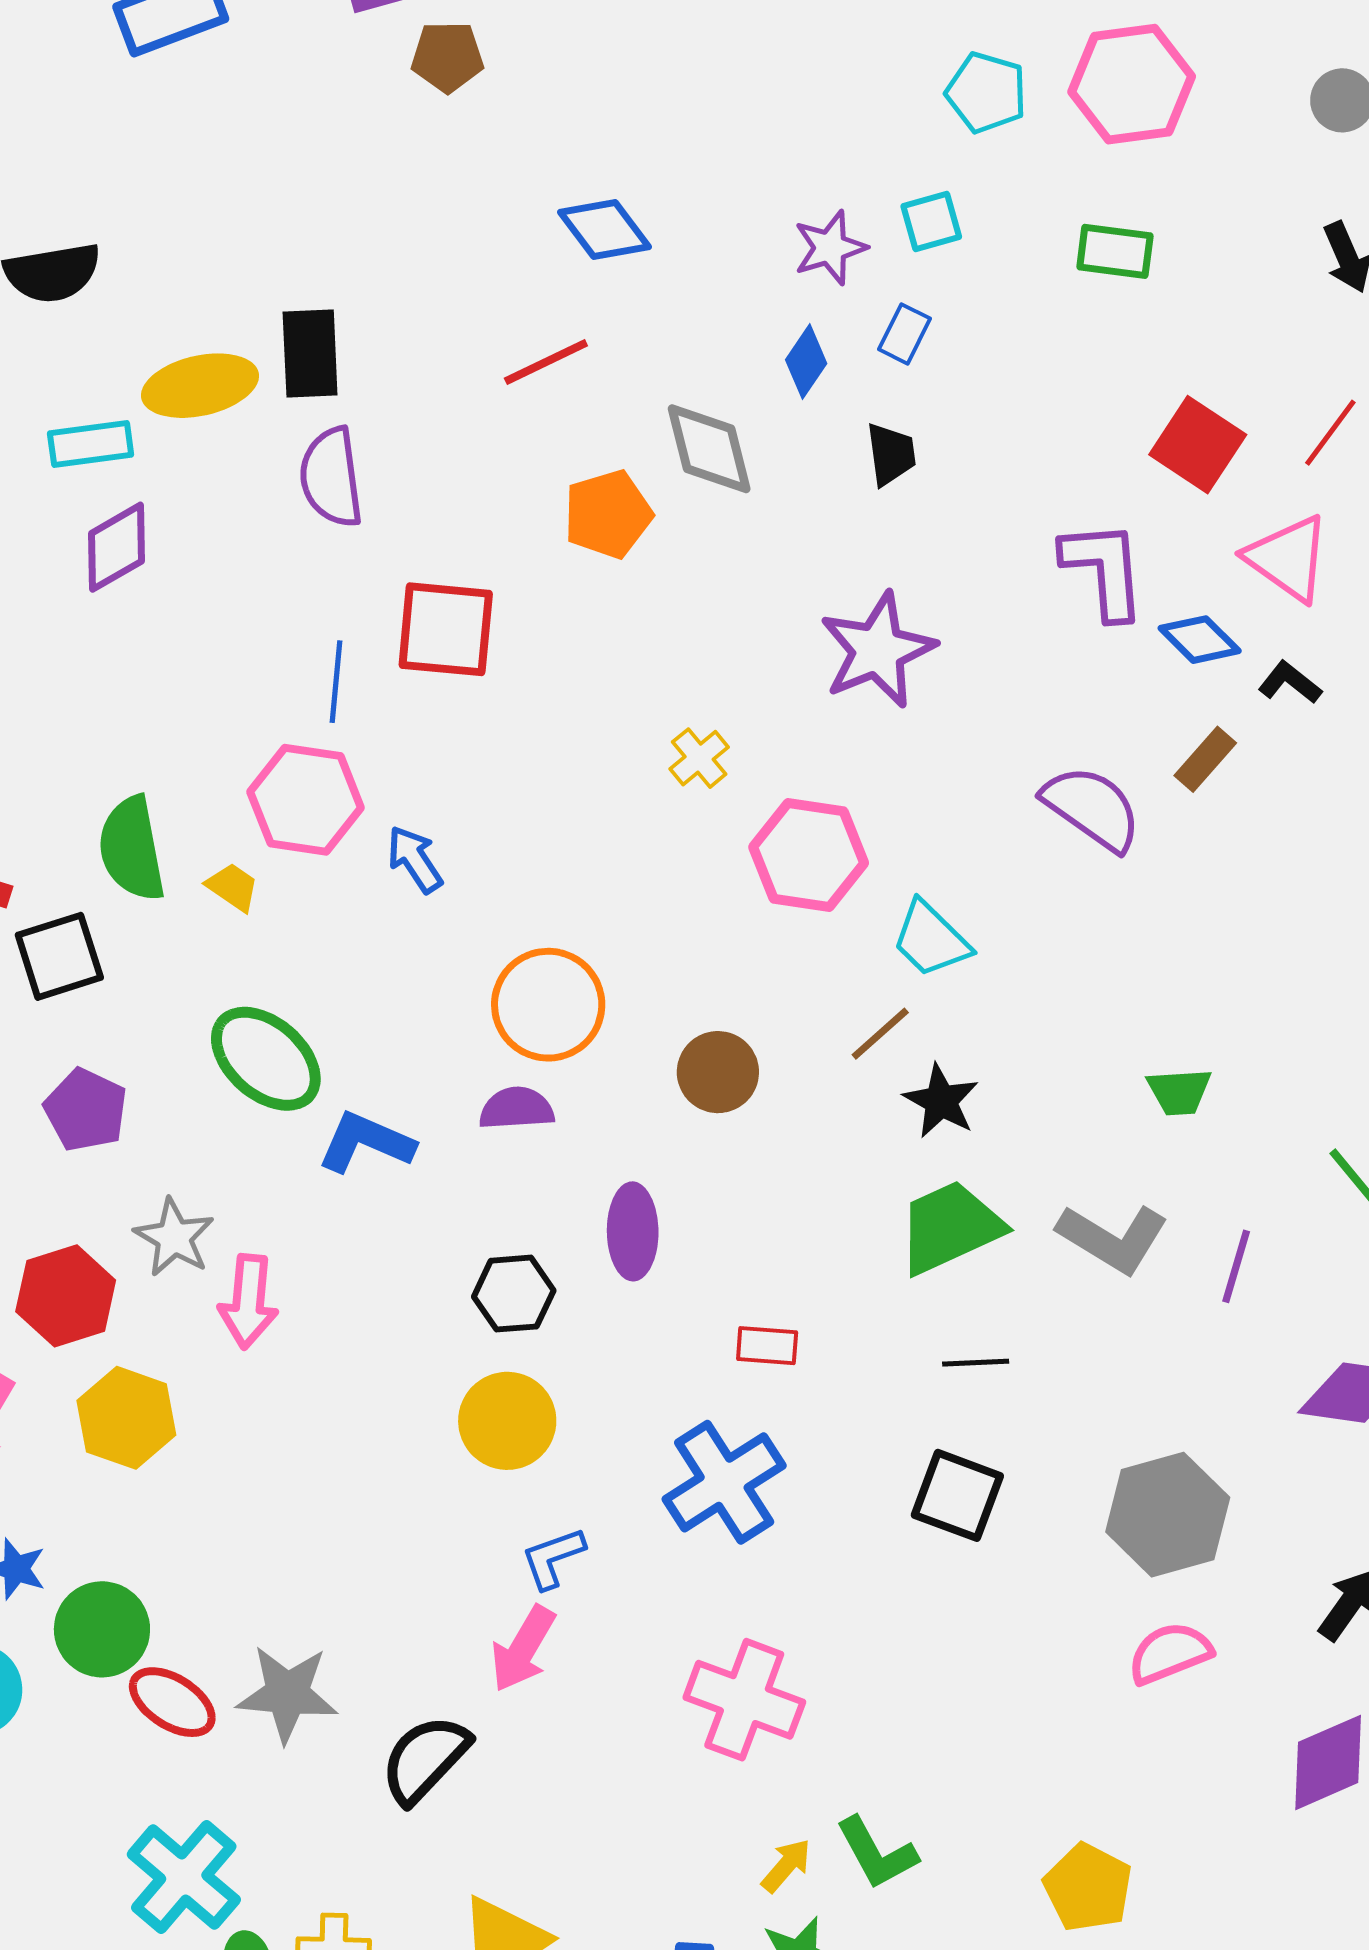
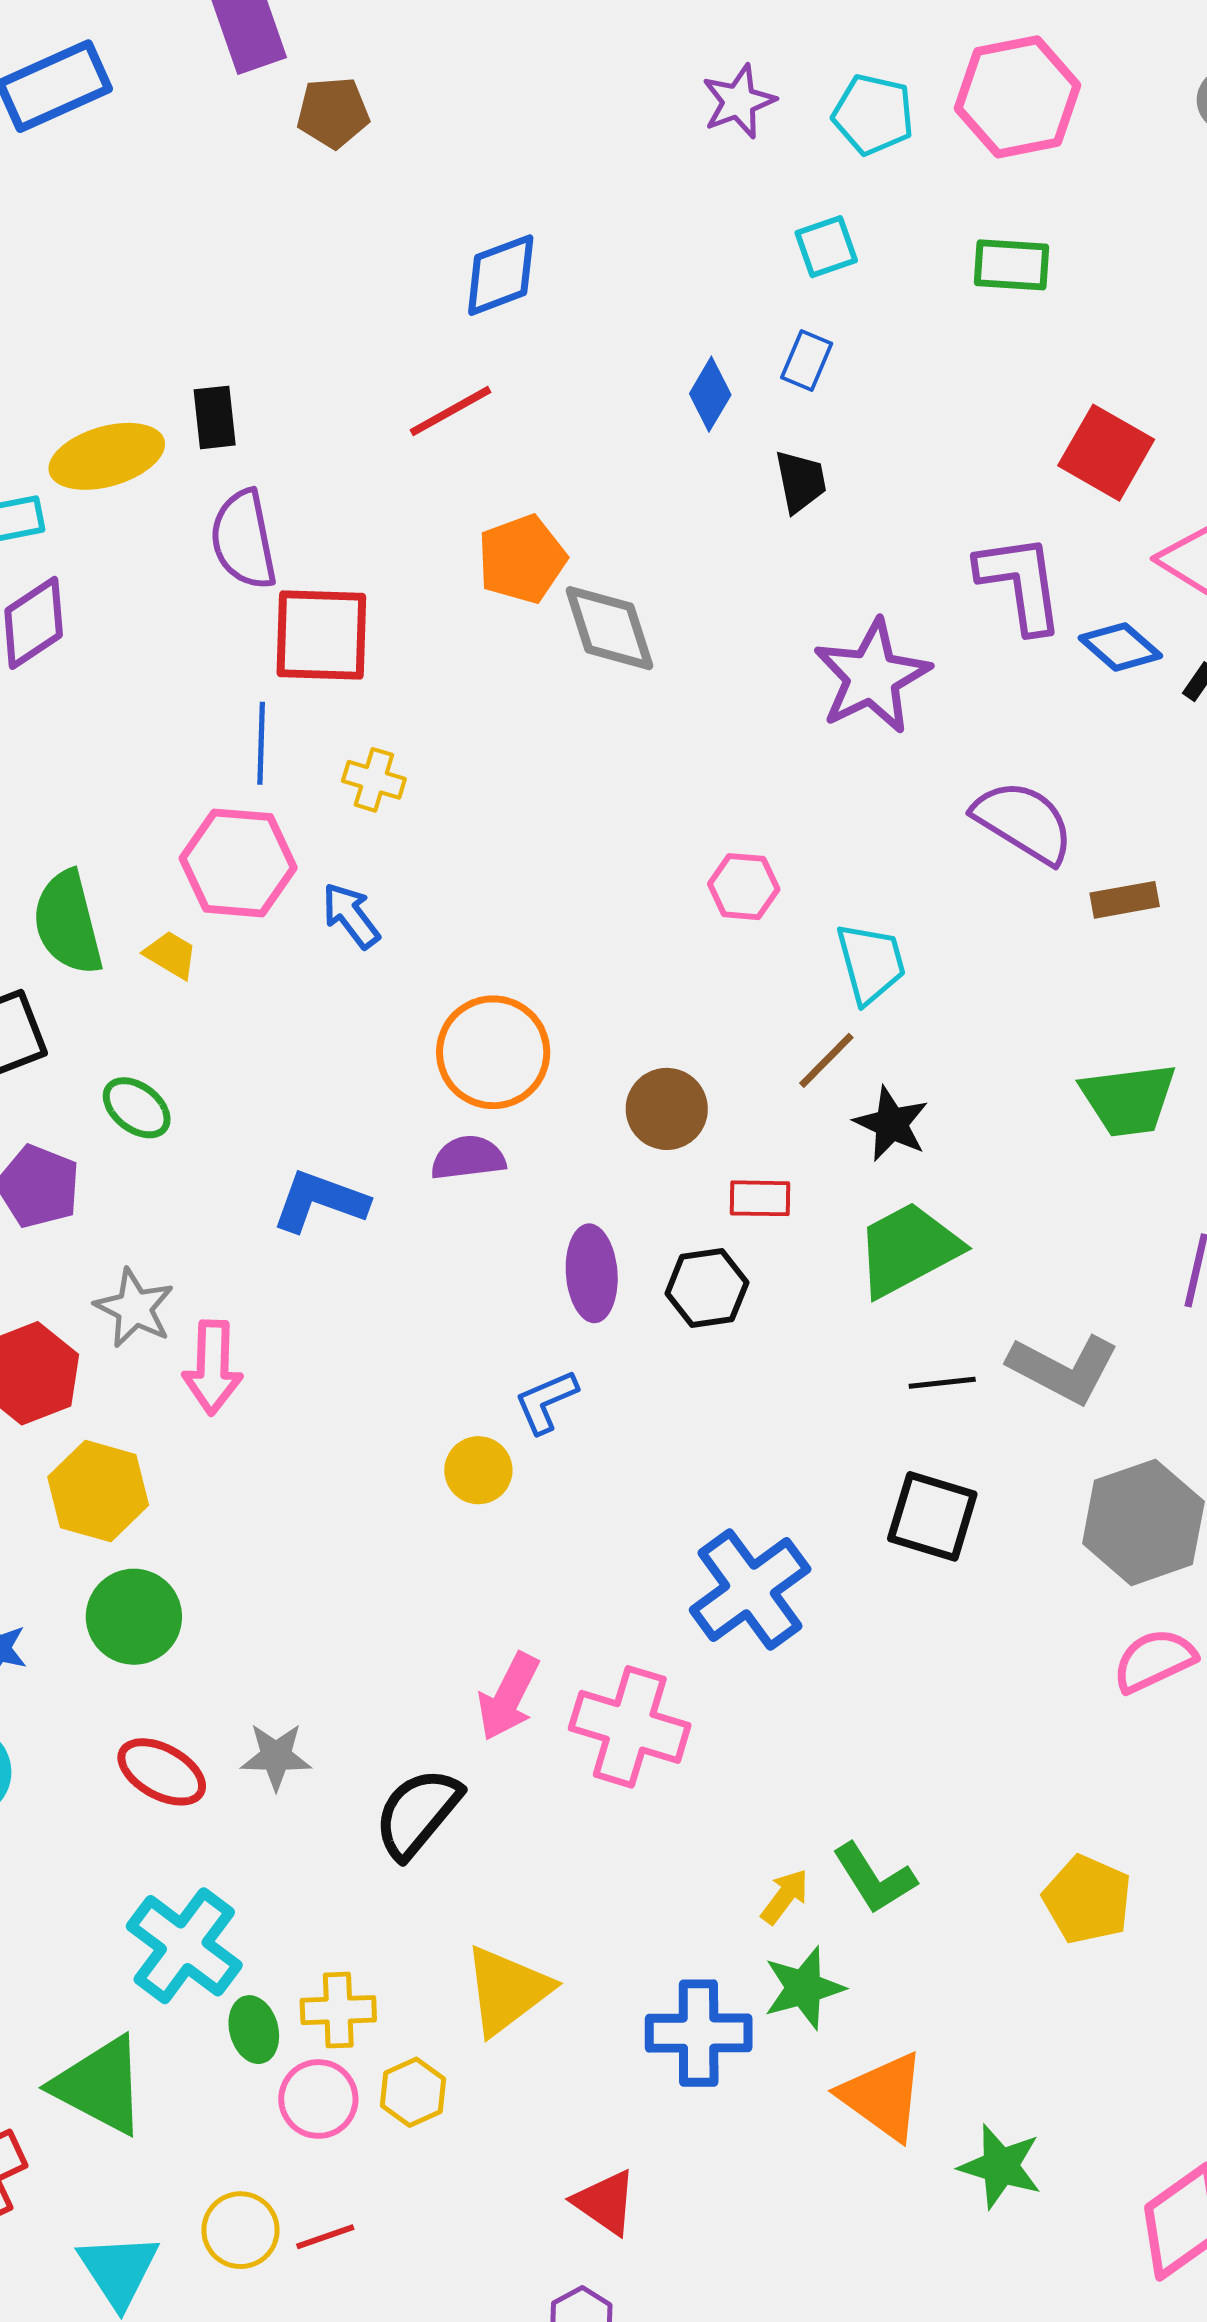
blue diamond: (604, 229) -> (501, 275), turned -70
purple star: (830, 248) -> (739, 101), moved
black rectangle: (310, 354) -> (215, 417), size x0.7
gray diamond: (709, 449) -> (609, 628), moved
red square: (446, 629) -> (321, 635), moved
purple star: (878, 650) -> (872, 677), moved
yellow cross: (699, 758) -> (374, 780), moved, turned -30
brown rectangle: (1205, 759) -> (1125, 900), moved, turned 42
pink hexagon: (809, 855) -> (744, 887), size x0.6
cyan trapezoid: (931, 939) -> (871, 963), turned -146
green ellipse: (266, 1059) -> (137, 1108), moved, size x0.6
green trapezoid: (1179, 1092) -> (1128, 1099), size x1.5
gray L-shape: (1113, 1238) -> (1063, 1369), moved
black hexagon: (514, 1294) -> (707, 1288), moved
red rectangle: (767, 1346) -> (760, 1198), moved
yellow circle: (507, 1421) -> (478, 1470), size x0.7
blue cross: (724, 1482) -> (750, 1589), moved
blue L-shape: (553, 1558) -> (546, 1402), moved
green circle: (102, 1629) -> (134, 1617), moved
gray star: (287, 1694) -> (276, 1756), size x0.7
pink cross: (744, 1700) -> (630, 1727), moved

